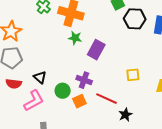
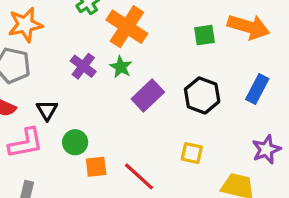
black hexagon: (135, 19) -> (202, 95), moved
purple cross: (84, 80) -> (83, 66), moved

